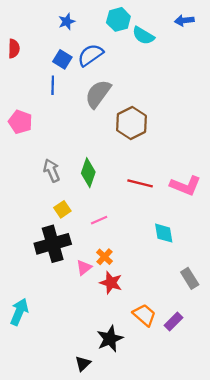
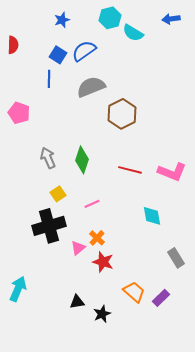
gray semicircle: (98, 94) -> (91, 87), turned 32
black star: (110, 339) -> (102, 314), size x0.7
black triangle: (83, 364) -> (77, 302), moved, turned 35

